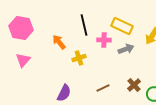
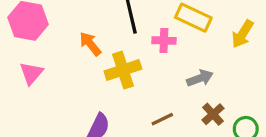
gray arrow: (126, 49) -> (200, 78), moved
yellow cross: (79, 58) -> (123, 70), size x1.5

